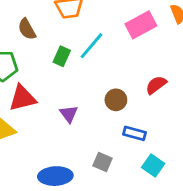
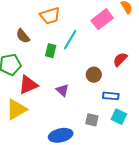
cyan square: (153, 166) -> (119, 117), moved

